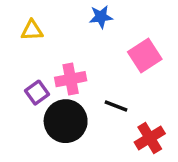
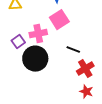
pink square: (145, 56) -> (59, 20), moved
black line: (116, 106) -> (73, 50), moved

